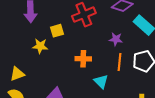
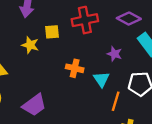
orange line: (120, 62) -> (116, 101), moved
cyan triangle: (101, 81) -> (101, 79), moved

